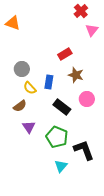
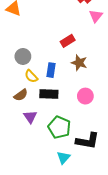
pink circle: (87, 99) -> (85, 96), moved
black rectangle: (62, 107) -> (49, 94), moved, turned -36
black L-shape: (84, 150) -> (87, 141), turned 120

